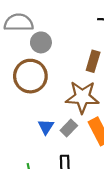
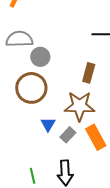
blue triangle: (46, 127) -> (48, 124), moved

